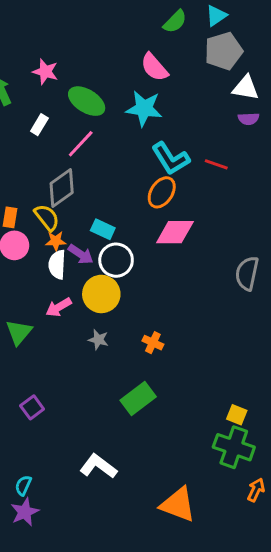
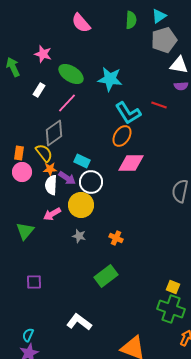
green semicircle: (175, 22) -> (131, 20), turned -42
pink semicircle: (154, 67) -> (81, 23), moved
red line: (216, 164) -> (159, 105), moved
purple square: (32, 407) -> (34, 282), turned 35

